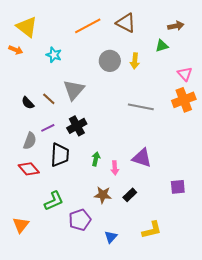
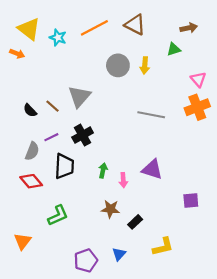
cyan star: (54, 55) -> (58, 38), moved
black rectangle: (130, 195) -> (135, 222), moved
purple pentagon: (80, 220) -> (86, 261), moved

